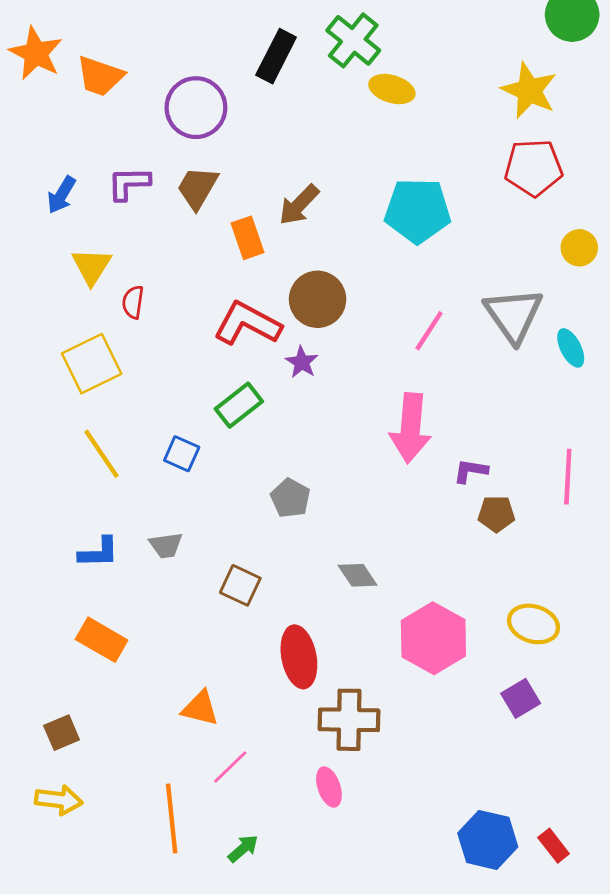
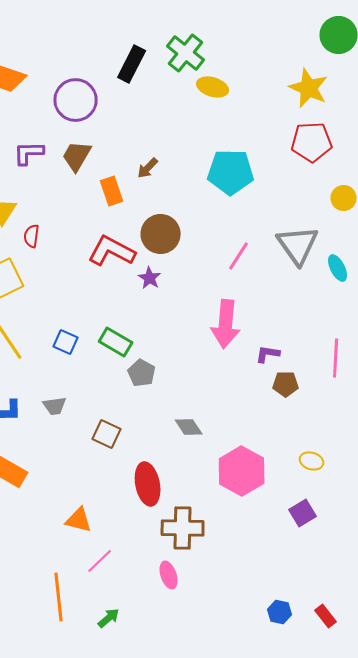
brown arrow: (299, 205) -> (148, 168), size x0.7
green rectangle: (239, 405) -> (116, 342), moved, turned 68
yellow ellipse: (534, 624) -> (312, 461), size x0.7
blue hexagon: (488, 840) -> (280, 612), size x0.6

